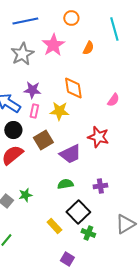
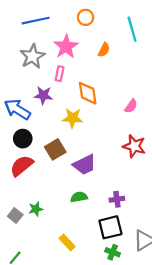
pink rectangle: (34, 111) -> (60, 74), moved
red star: (98, 137) -> (134, 146), moved
black square: (78, 212) -> (110, 227), moved, turned 30
green cross: (88, 233) -> (113, 252), moved

